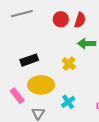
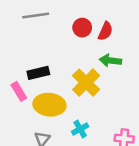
yellow cross: (69, 64) -> (86, 83), size x1.6
pink rectangle: (17, 96) -> (19, 91), moved

